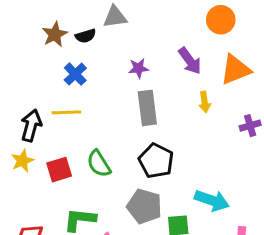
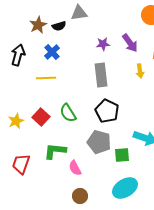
purple star: (138, 68) -> (103, 44), moved
black arrow: (31, 126) -> (18, 55), moved
yellow star: (22, 161) -> (16, 121), moved
red square: (59, 170) -> (41, 117), turned -30

